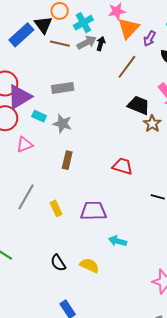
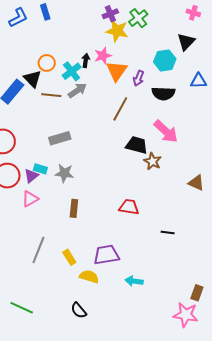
black arrow: (101, 44) -> (86, 60), moved
purple triangle: (19, 97) -> (31, 176), moved, size x0.6
yellow semicircle: (89, 265) -> (89, 277), moved

